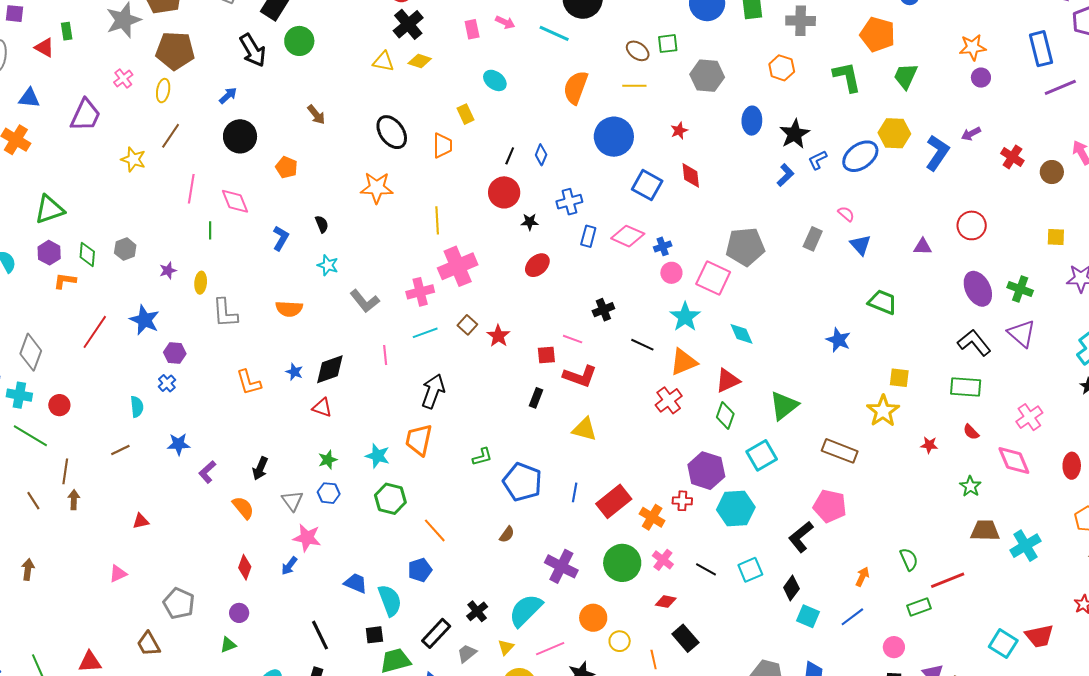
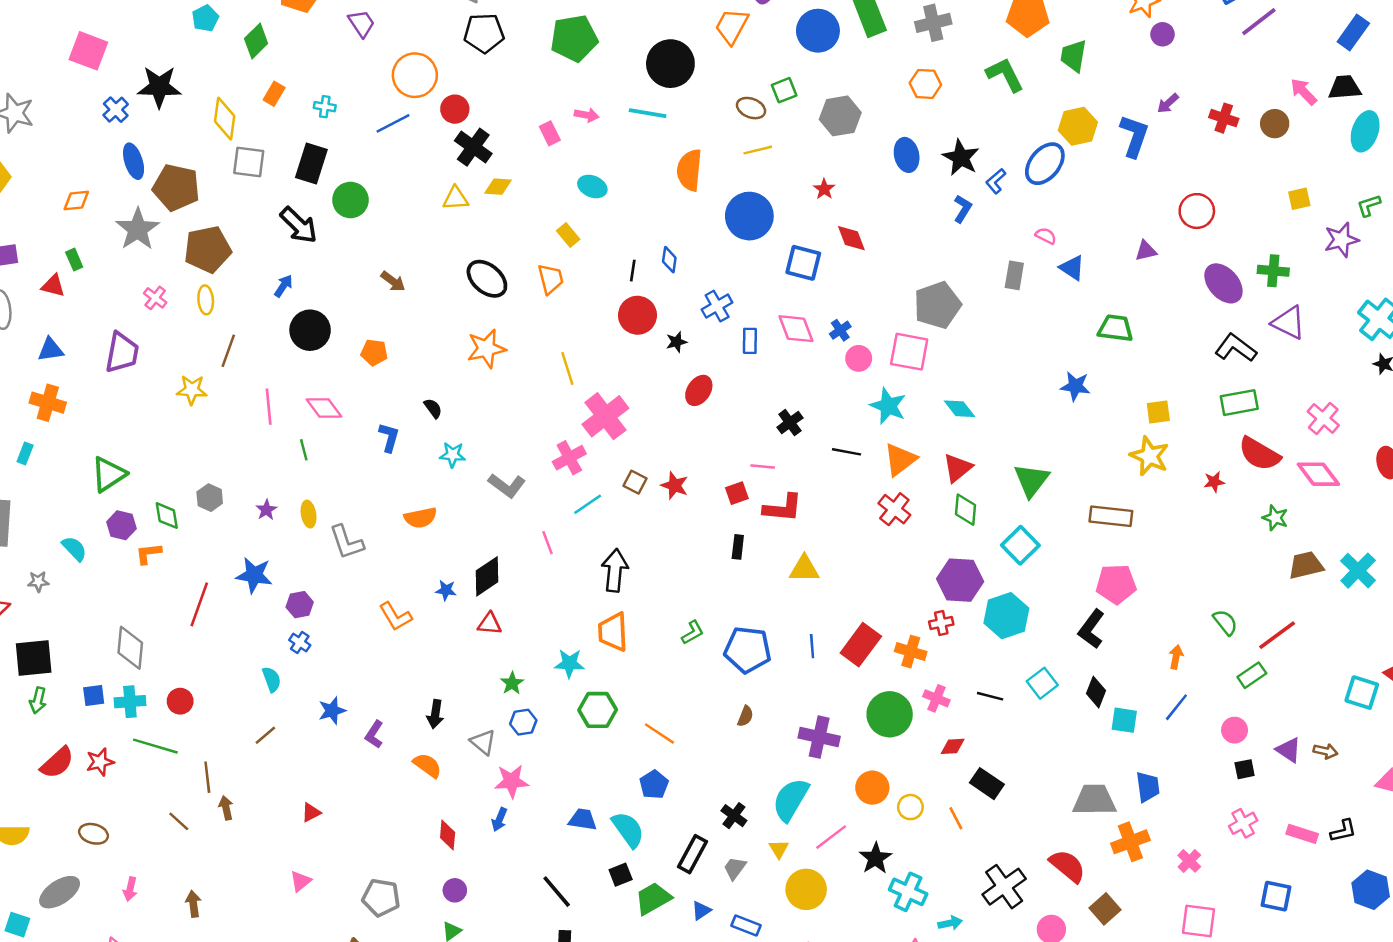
pink diamond: (628, 236) -> (796, 329), turned 60
red semicircle: (971, 432) -> (1259, 454), size x2.0

